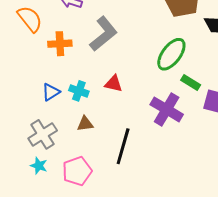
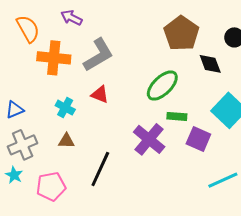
orange cross: (60, 44) -> (54, 58), size x1.4
green rectangle: (191, 82) -> (177, 116), turned -36
red triangle: (114, 84) -> (100, 94), moved
blue triangle: (51, 92) -> (15, 110), moved

